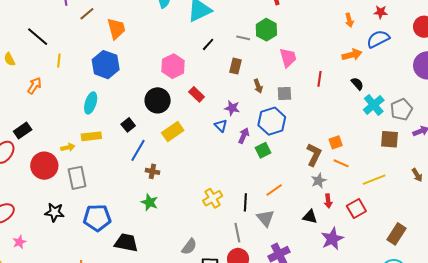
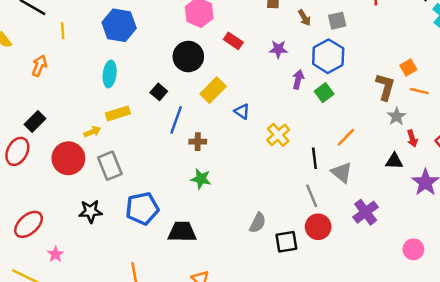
blue triangle: (221, 126) -> (242, 111), moved
yellow cross: (213, 198) -> (278, 135), moved

